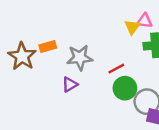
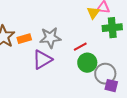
orange rectangle: (48, 47) -> (24, 39), moved
purple triangle: (70, 84) -> (42, 60), size x1.5

